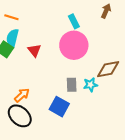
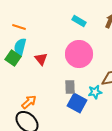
cyan rectangle: (74, 21) -> (79, 21), moved, turned -32
gray rectangle: (72, 85) -> (70, 87), moved
blue square: (59, 107) -> (77, 103), moved

